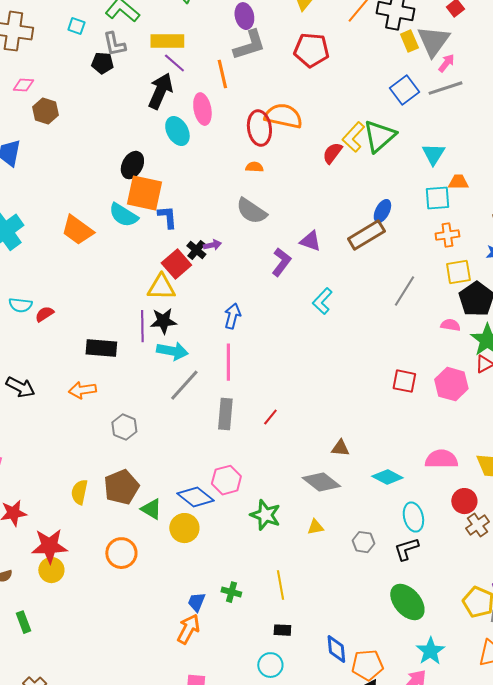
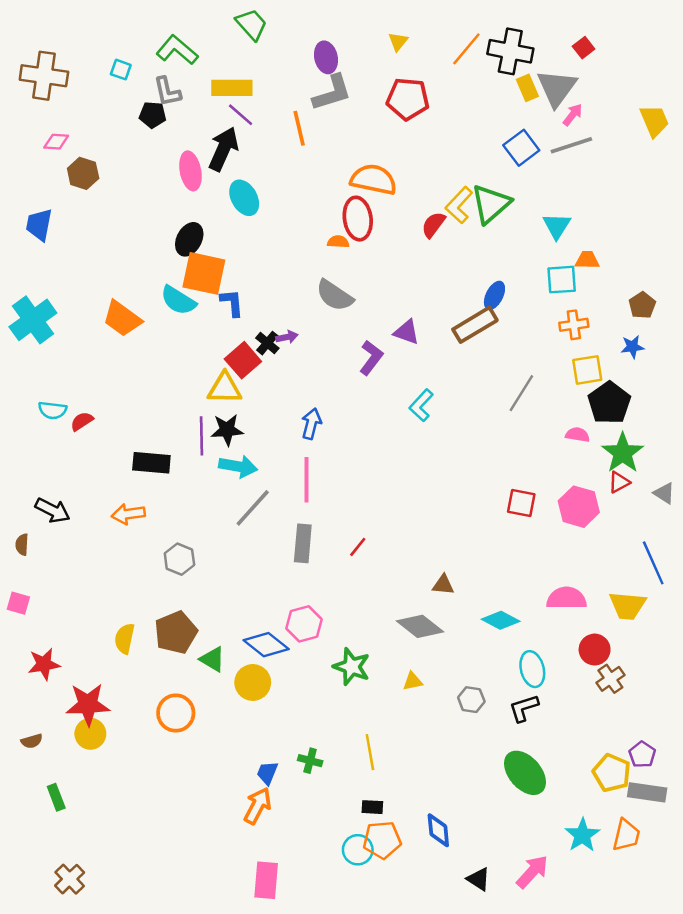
pink ellipse: (202, 109) -> (190, 171), moved
red ellipse: (259, 128) -> (358, 219), moved
cyan star: (430, 651) -> (582, 835), moved
orange pentagon: (367, 665) -> (382, 840), moved

